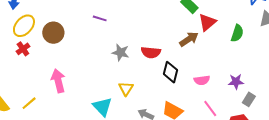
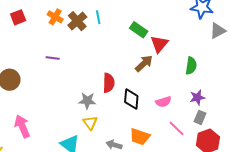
green semicircle: (237, 33) -> (191, 66), moved
gray star: (121, 52) -> (87, 101), moved
red semicircle: (151, 52) -> (109, 83), turned -84
gray rectangle: (249, 99) -> (200, 117), moved

